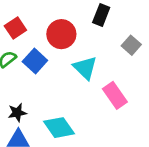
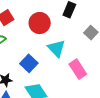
blue square: (35, 61) -> (29, 63), moved

